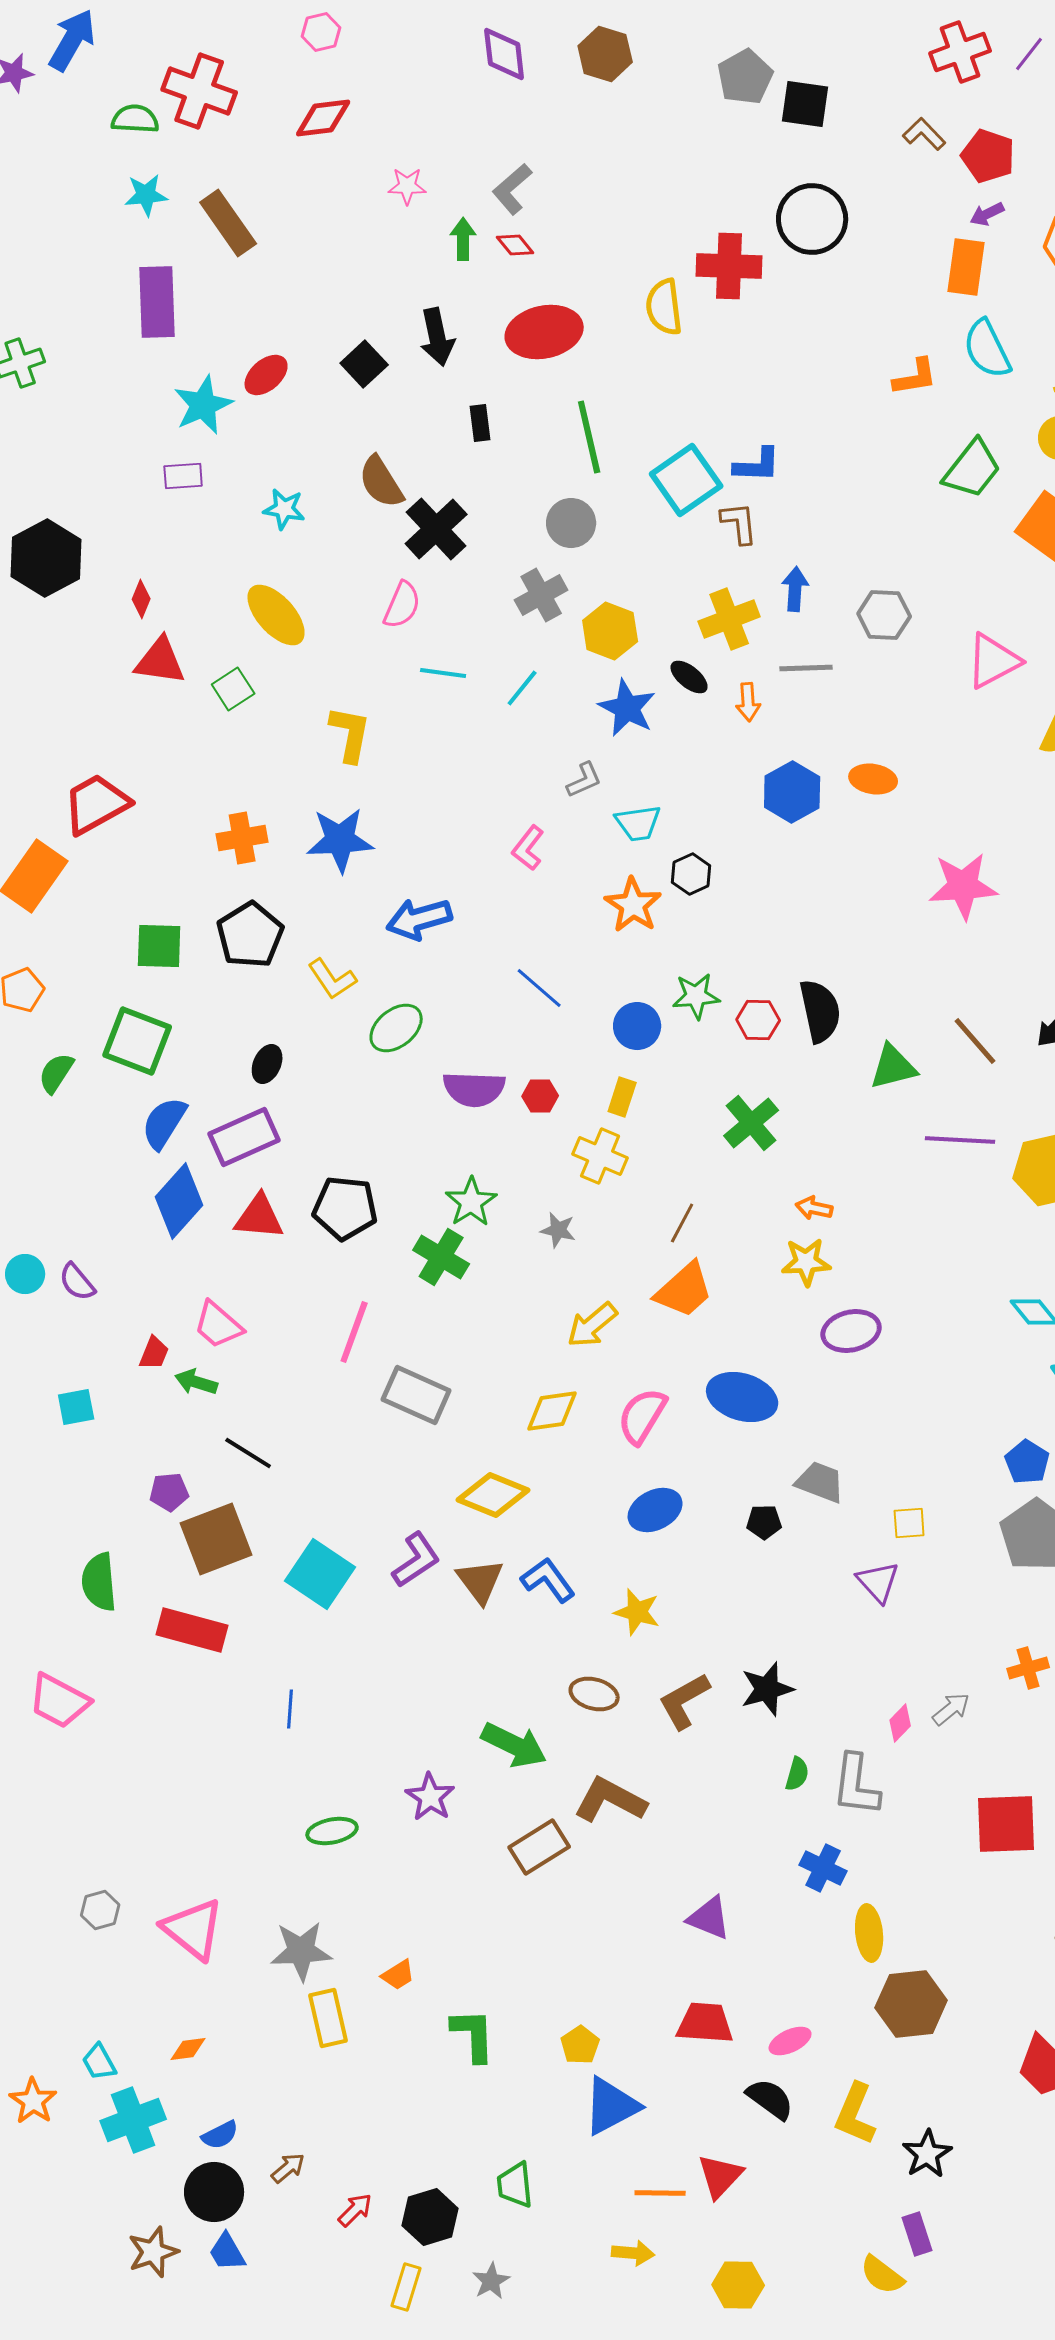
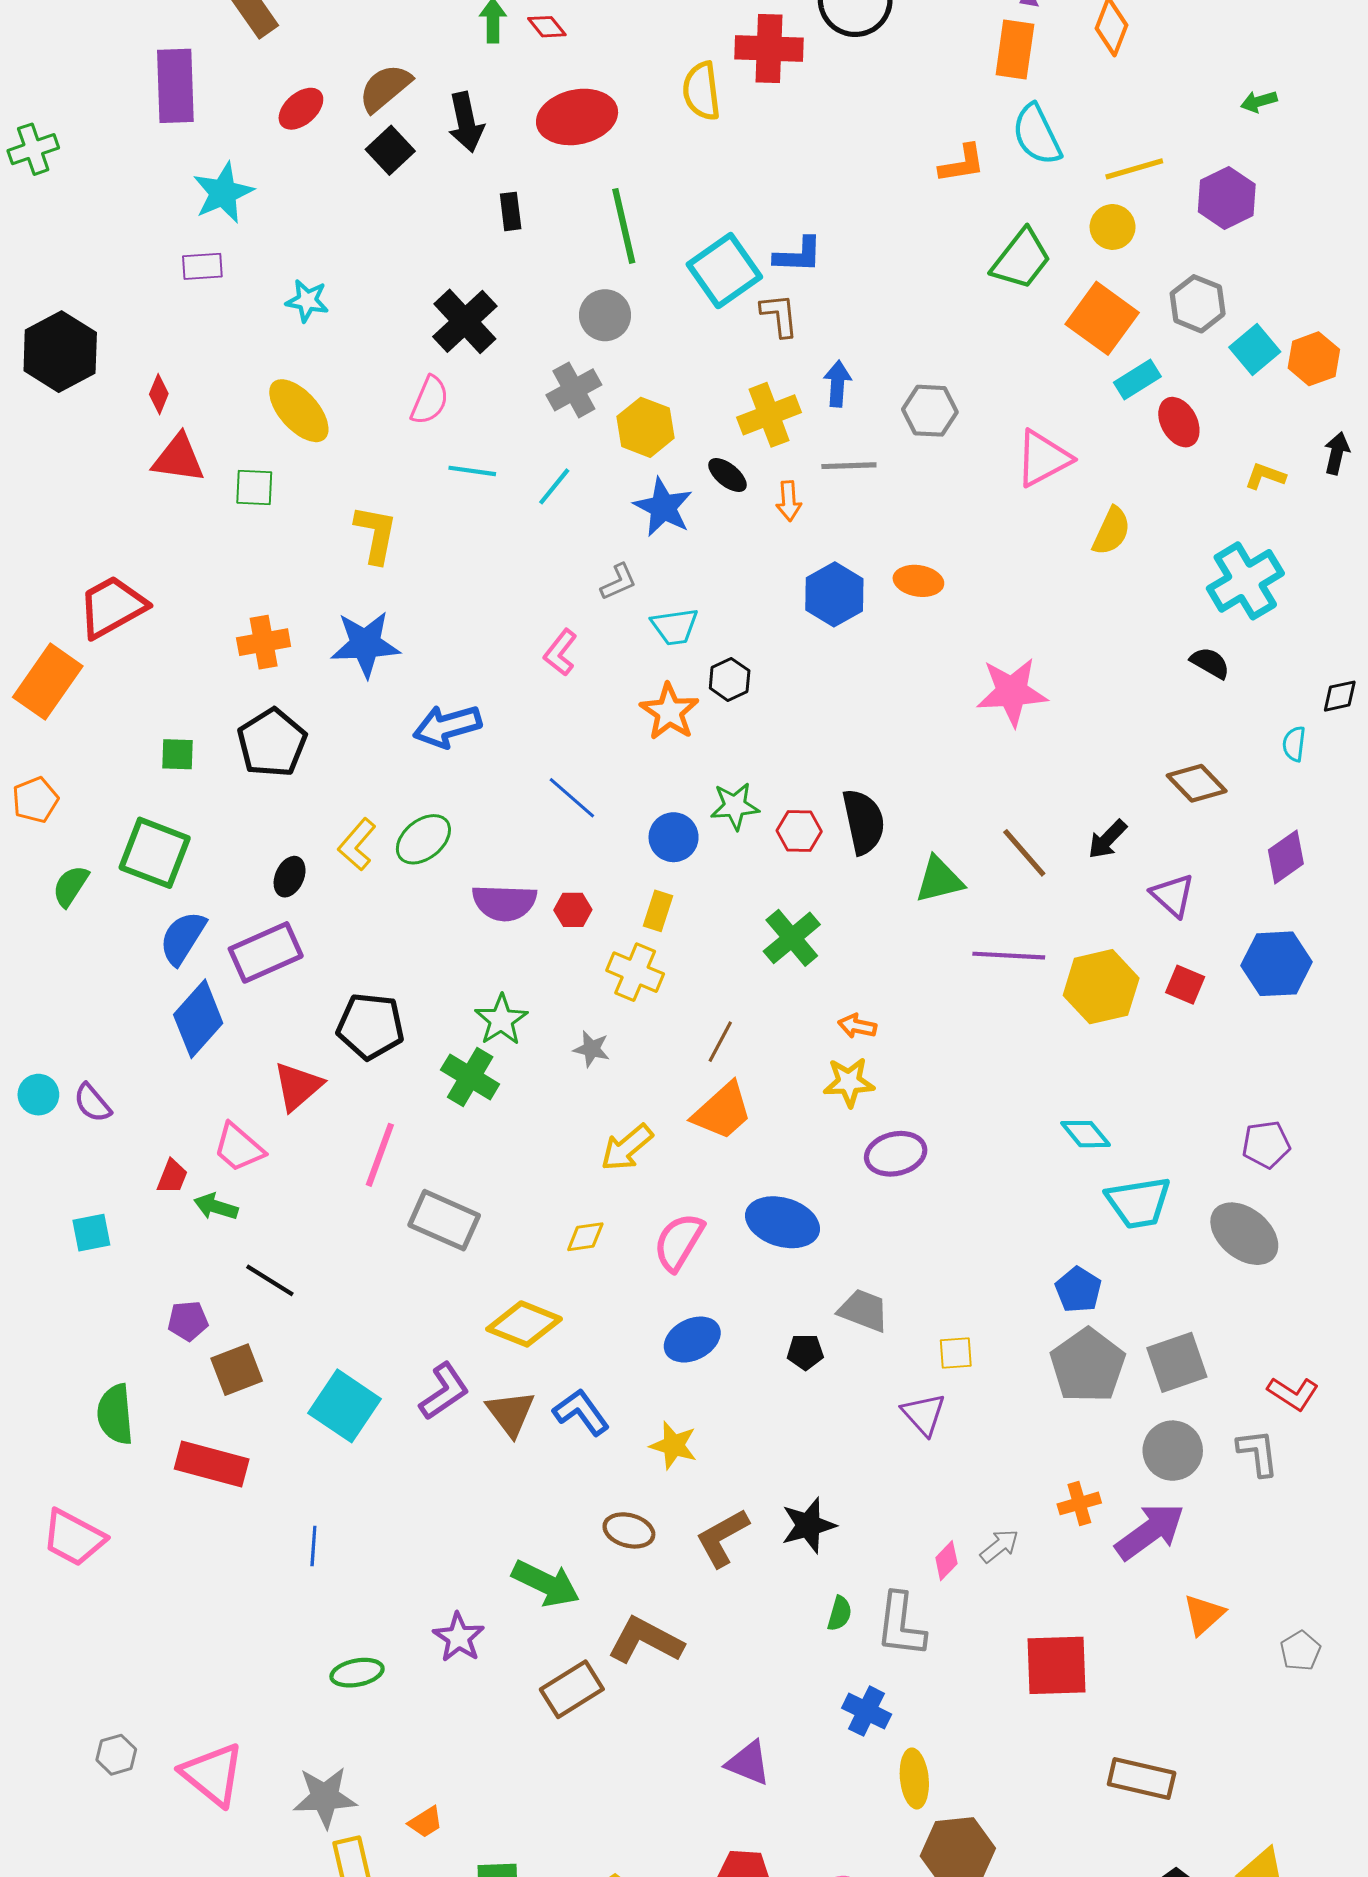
red ellipse: (266, 375) -> (301, 109), moved
brown semicircle: (381, 482) -> (385, 88), moved, turned 82
green square: (233, 689) -> (254, 487), turned 36
green square: (159, 946) -> (177, 754), size x0.7
yellow L-shape: (332, 979) -> (357, 844), moved, turned 75
red triangle: (259, 1217) -> (298, 1086), moved, turned -46
yellow diamond: (552, 1411) -> (585, 1237), size x0.7
brown square: (216, 1539) -> (237, 1370), size x0.7

